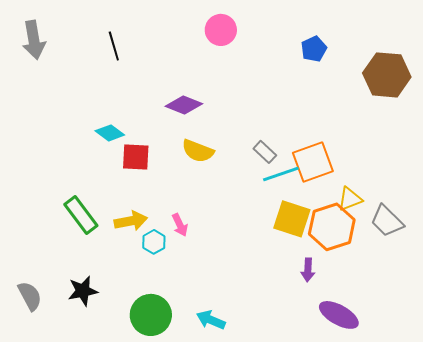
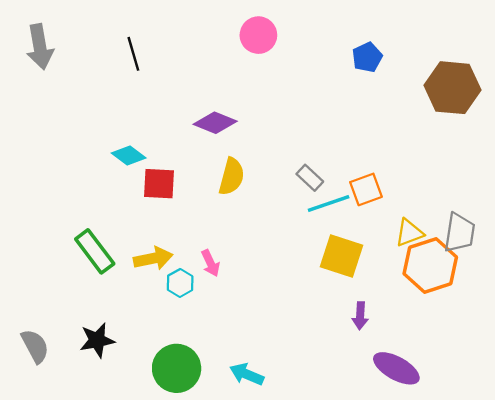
yellow semicircle: (198, 151) -> (232, 177), turned -96
orange square: (313, 162) -> (366, 189), size x0.7
gray trapezoid: (387, 221) -> (460, 233), moved, turned -126
orange hexagon: (332, 227) -> (430, 265), moved

